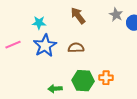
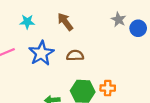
brown arrow: (78, 16) -> (65, 22), moved
cyan star: (39, 23) -> (27, 22), moved

